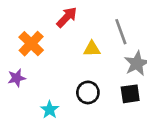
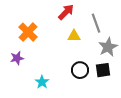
red arrow: (67, 17) -> (66, 12), moved
black circle: (88, 92) -> (80, 70), moved

